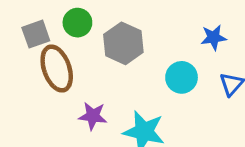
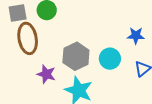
gray hexagon: (123, 43) -> (76, 56), moved

